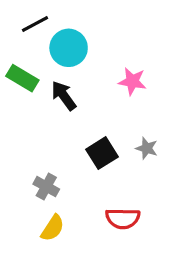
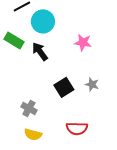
yellow semicircle: (53, 228) -> (33, 134), turned 72

